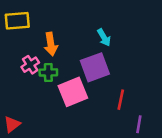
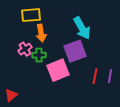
yellow rectangle: (17, 21) -> (31, 15), moved
cyan arrow: (104, 38) -> (82, 28), size x1.6
purple line: (139, 124) -> (110, 76), moved

